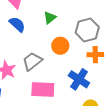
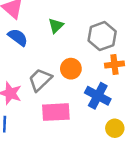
orange circle: (60, 46) -> (71, 69), moved

